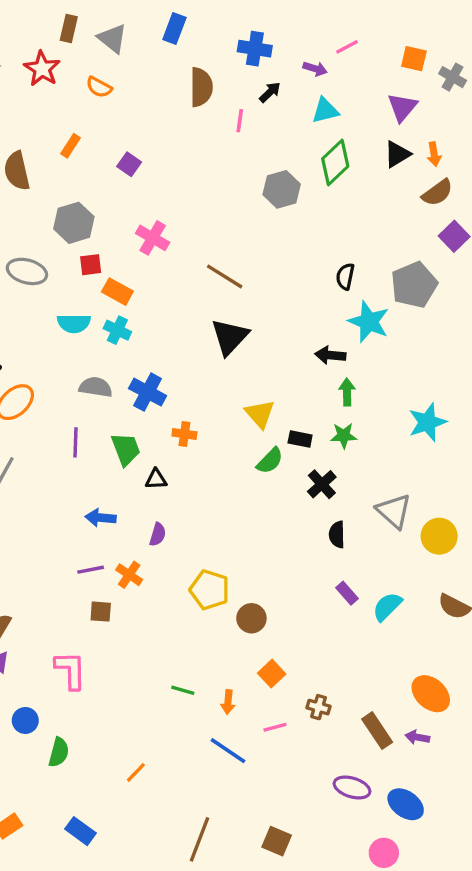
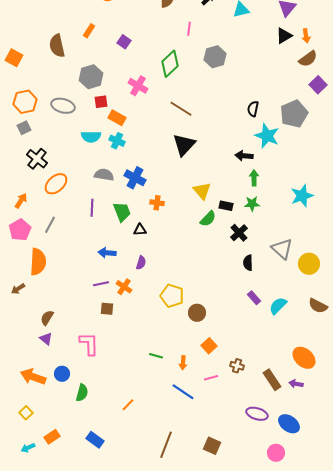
pink line: (240, 121) -> (189, 29), moved
green diamond: (335, 163) -> (170, 64), moved

